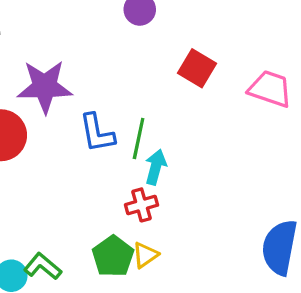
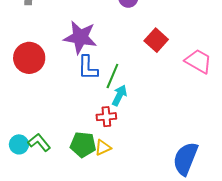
purple star: (45, 87) -> (80, 37), moved
green pentagon: (113, 256) -> (83, 145), turned 30

